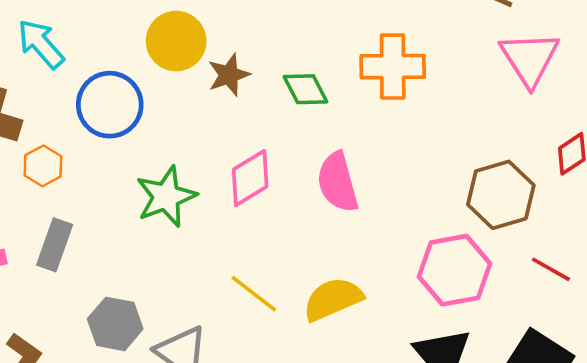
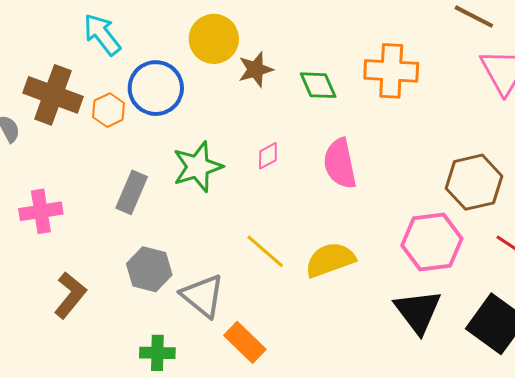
orange hexagon: (43, 166) -> (109, 110), moved
pink diamond: (250, 178) -> (268, 156), size x0.6
gray rectangle: (55, 245) -> (132, 192), moved

